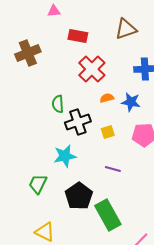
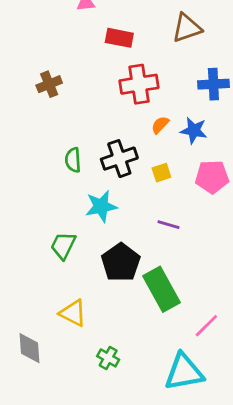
brown cross: (28, 53) -> (49, 84), moved, size x0.7
red cross: (92, 69) -> (139, 84), turned 36
orange semicircle: (107, 98) -> (160, 125), turned -32
green semicircle: (58, 104) -> (73, 160), moved

